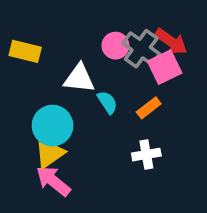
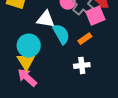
cyan semicircle: (107, 102) -> (61, 34), size x1.5
yellow triangle: (49, 153) -> (26, 61), turned -30

